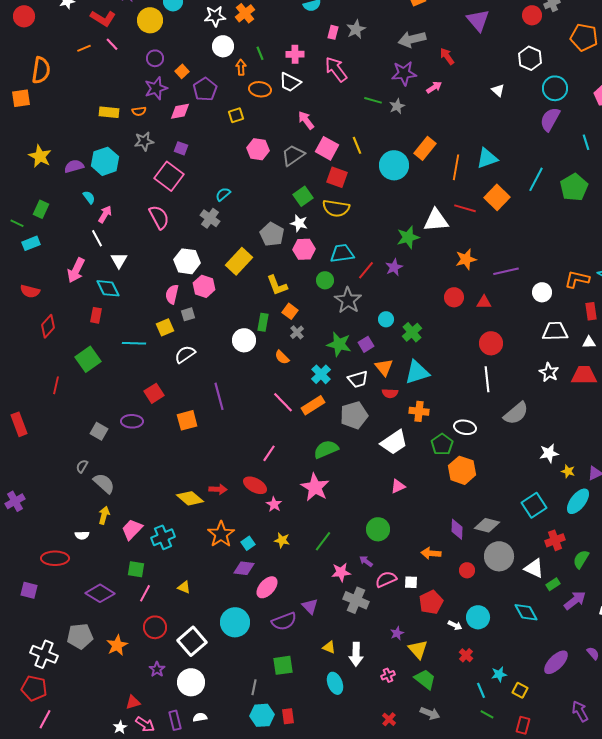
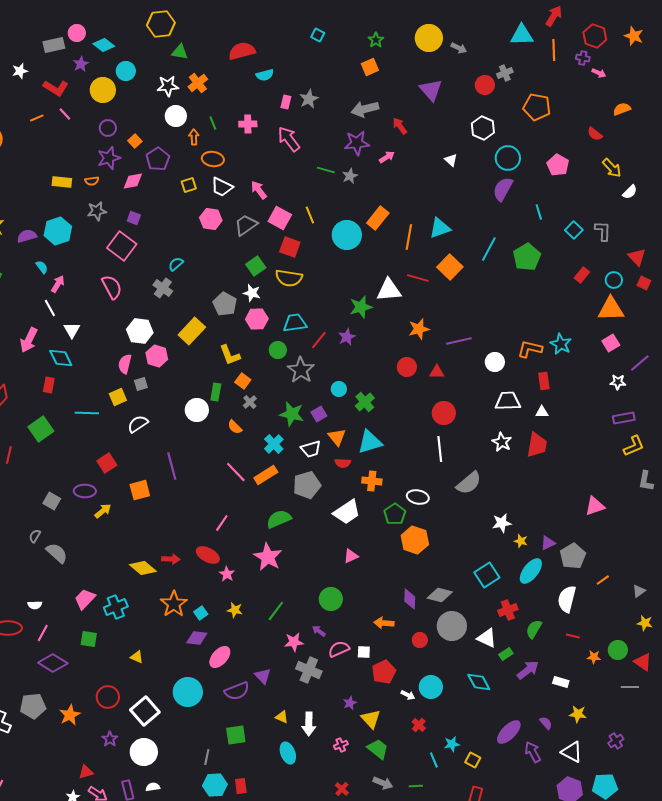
white trapezoid: (290, 82) -> (222, 187), moved
red trapezoid: (584, 375) -> (537, 445), turned 100
yellow arrow: (104, 515) -> (103, 511), moved, turned 36
pink line: (145, 593) -> (43, 633), moved
purple arrow: (580, 711) -> (533, 752), moved
green line: (487, 714) -> (416, 786), moved, turned -32

